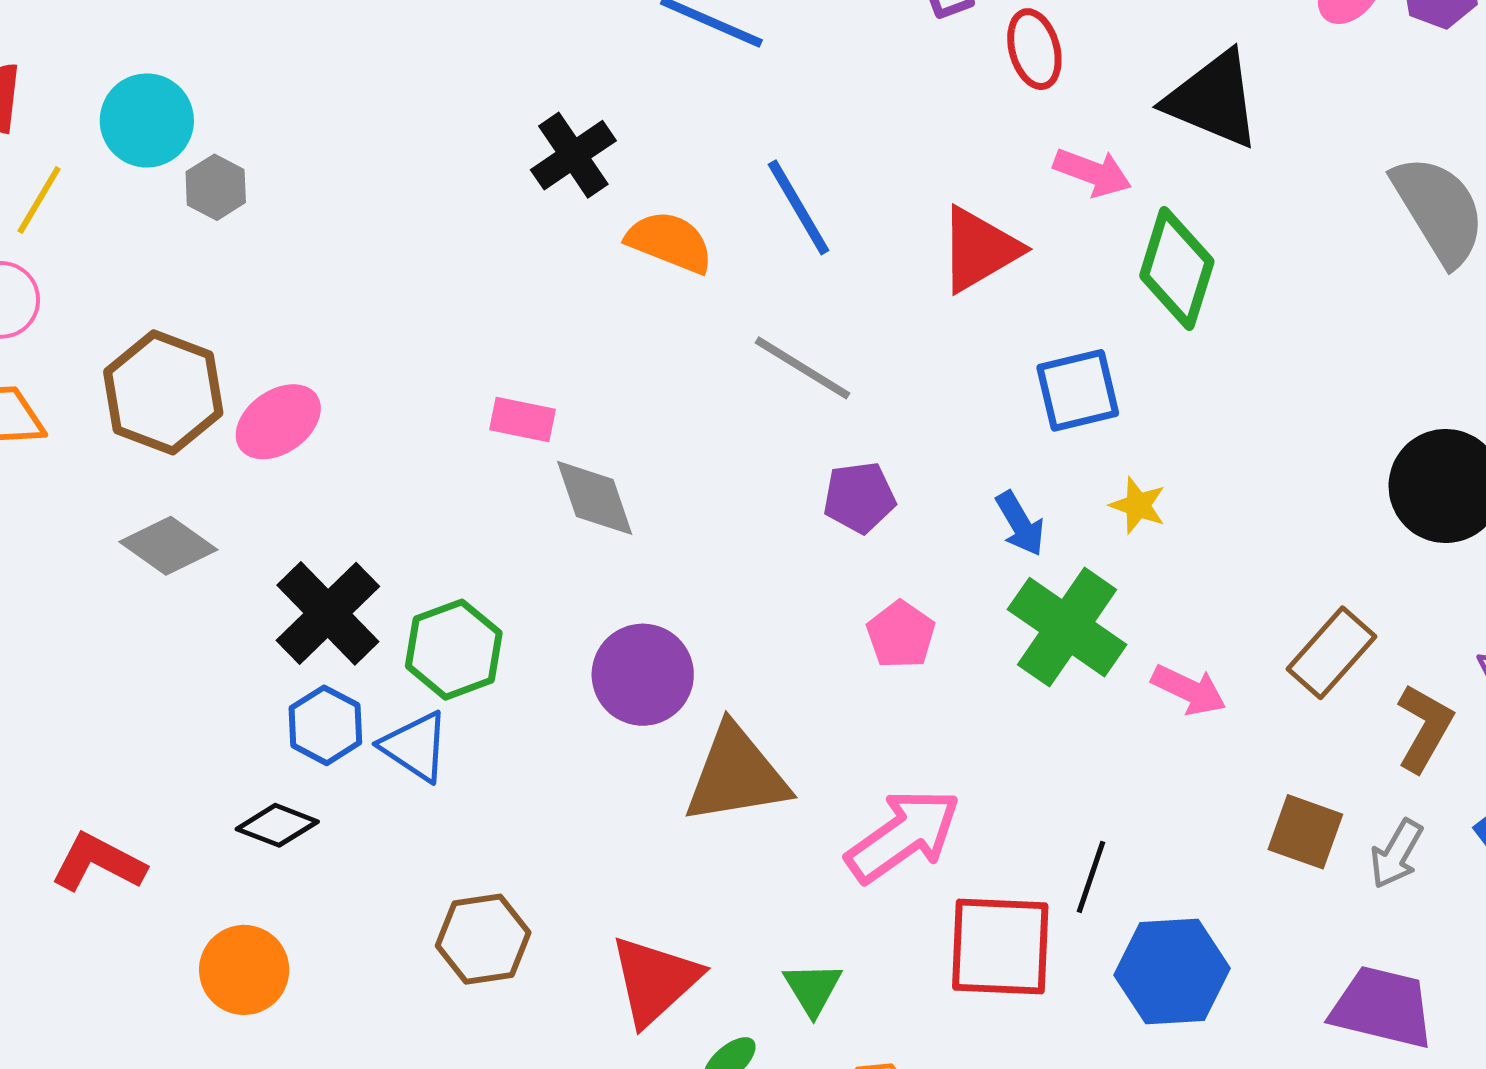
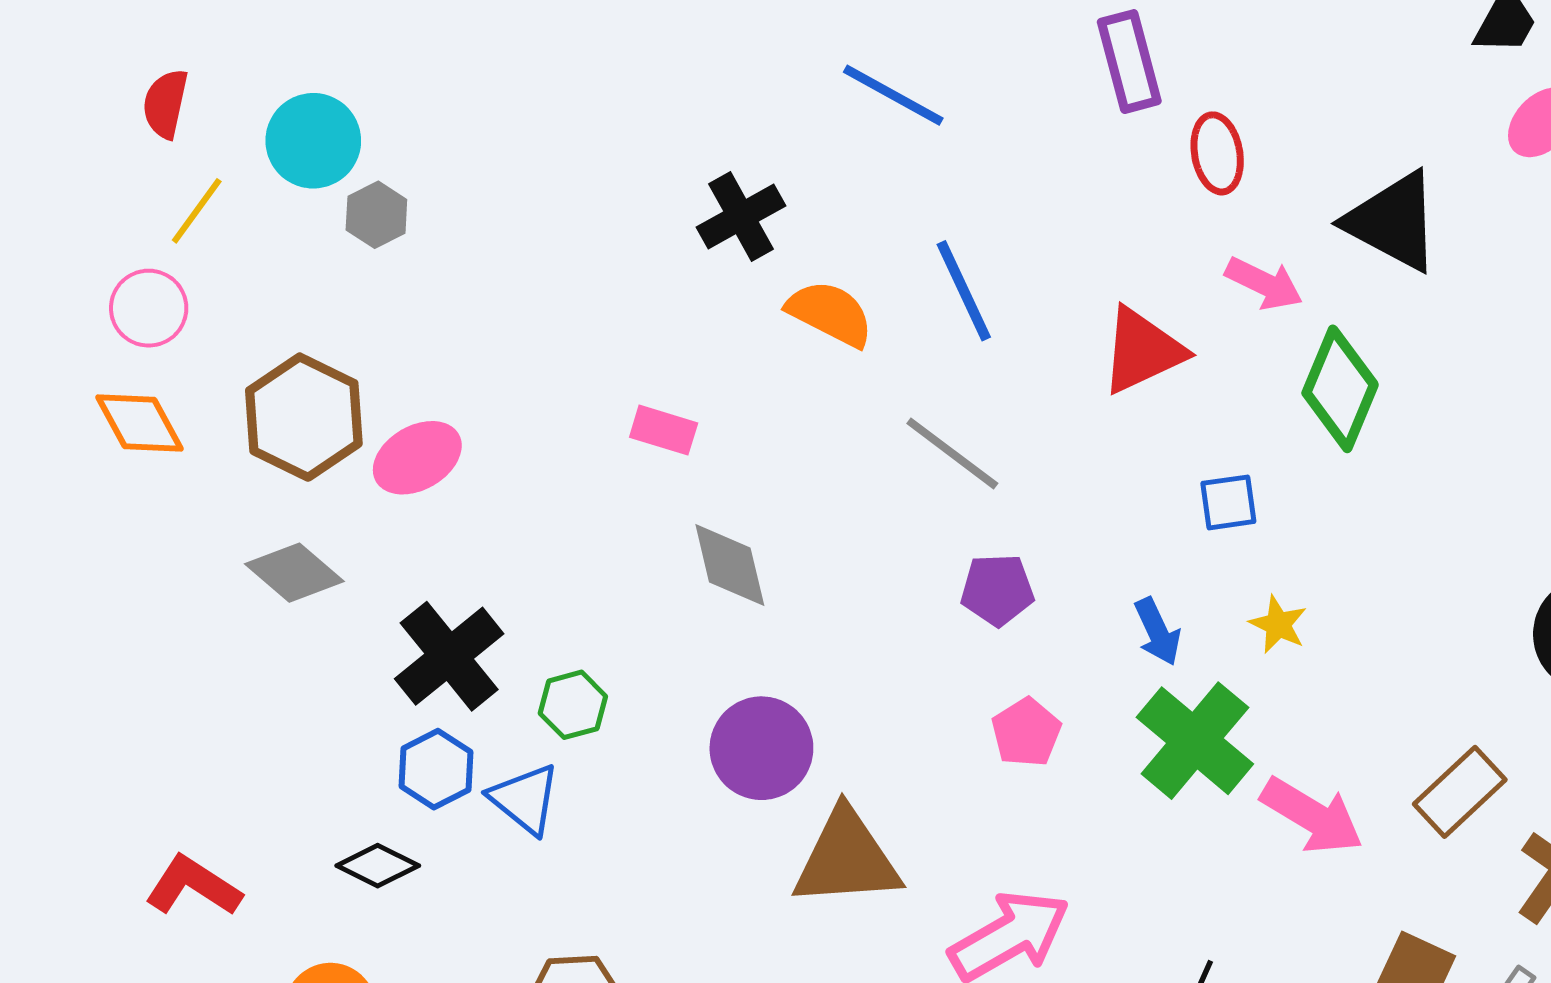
blue square: (1078, 390) -> (1228, 502), size x0.7
pink rectangle: (522, 419) -> (664, 430), moved
green hexagon: (454, 650) -> (573, 705), size x0.7
pink arrow: (1189, 690) -> (1312, 816), size x1.4

